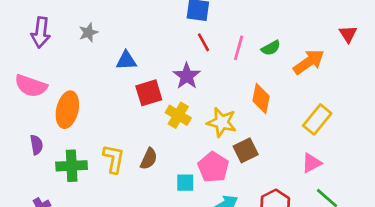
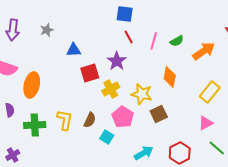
yellow cross: (178, 115) -> (111, 89), turned 30
pink pentagon: (213, 167) -> (123, 117), moved
cyan square: (185, 183) -> (107, 137), moved, turned 32

